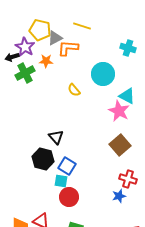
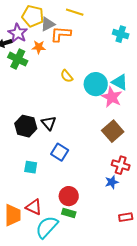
green cross: (25, 73) -> (18, 59), turned -36
cyan circle: (103, 74) -> (96, 84), moved
black hexagon: (43, 159) -> (26, 126), moved
cyan square: (61, 181) -> (31, 167), moved
red circle: (69, 197) -> (69, 196), moved

